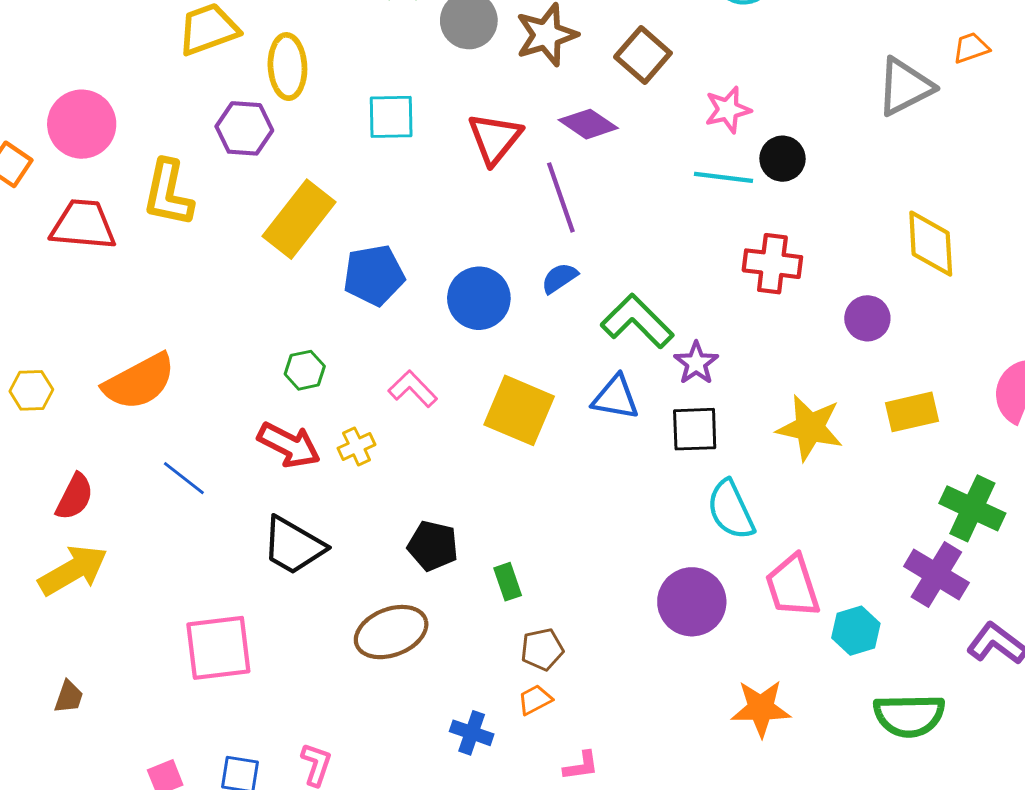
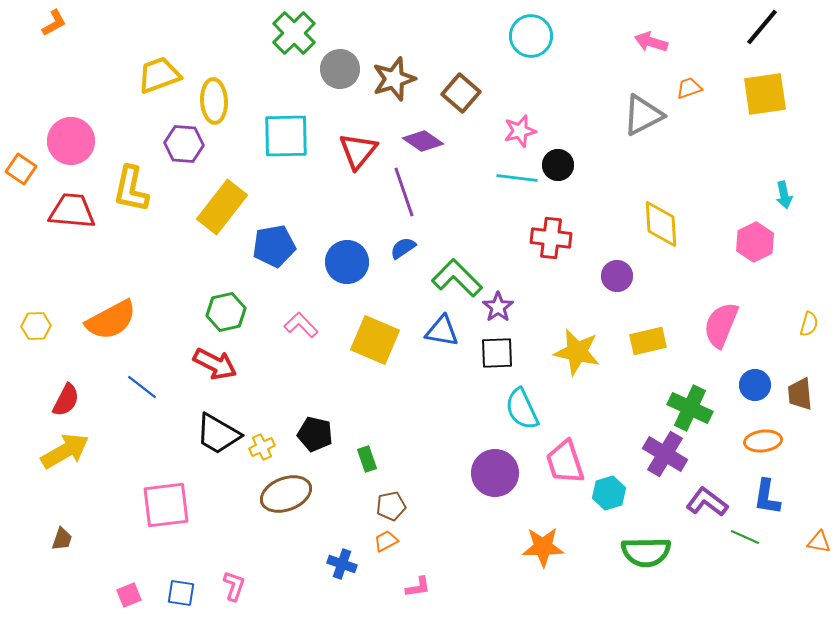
cyan square: (391, 117) -> (286, 136), size x1.4
green hexagon: (305, 370) -> (226, 312), size x1.4
yellow cross: (357, 446) -> (262, 447), moved

